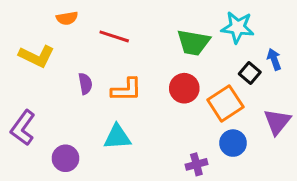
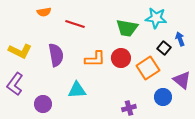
yellow L-shape: (37, 56) -> (20, 51), moved
purple semicircle: (85, 84) -> (56, 55), size x1.6
orange L-shape: (126, 90) -> (95, 59), moved
purple triangle: (277, 122) -> (182, 80), turned -30
blue circle: (233, 143) -> (163, 97), moved

